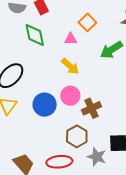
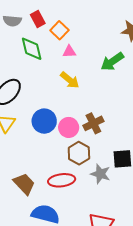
orange square: (87, 22) -> (59, 30), moved
pink circle: (70, 96) -> (69, 127), moved

